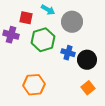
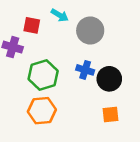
green hexagon: (43, 40) -> (43, 75), moved
orange square: (88, 88) -> (111, 114), turned 32

